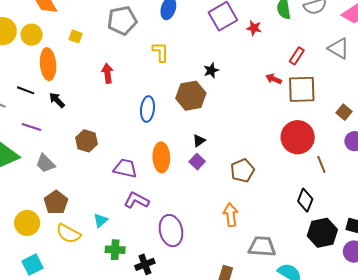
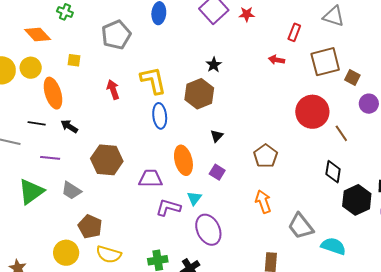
yellow L-shape: (161, 52) -> (153, 80), moved, size x1.4
brown square: (302, 89) -> (325, 62), moved
brown hexagon: (86, 141) -> (107, 160), size x1.4
purple square: (197, 162) -> (217, 172), moved
cyan triangle: (101, 220) -> (194, 198), moved
gray trapezoid: (262, 247) -> (301, 226), turned -120

